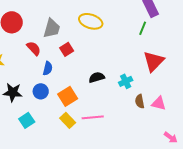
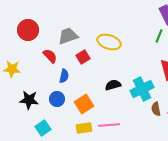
yellow ellipse: (91, 21) -> (109, 42), moved
gray trapezoid: (52, 28) -> (68, 36), turned -125
cyan cross: (126, 81) -> (142, 89), size x1.6
yellow rectangle: (68, 120) -> (84, 128), turned -56

